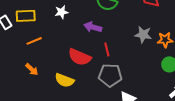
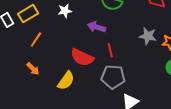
yellow rectangle: (26, 16) -> (28, 14), turned -30
orange line: (34, 41) -> (36, 40), turned -35
yellow semicircle: (64, 80) -> (66, 81), turned -78

